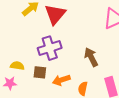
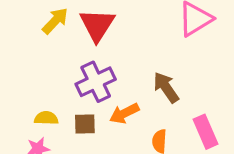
orange arrow: (61, 80) -> (124, 113), moved

